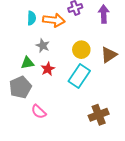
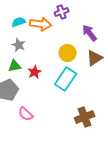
purple arrow: (104, 14) -> (90, 33), moved, turned -36
cyan semicircle: (32, 18) -> (19, 22), turned -112
gray star: (43, 46) -> (19, 45), moved

